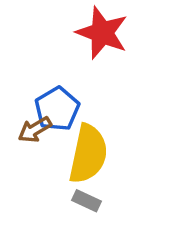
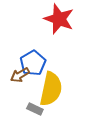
gray rectangle: (87, 201) -> (35, 109), moved

